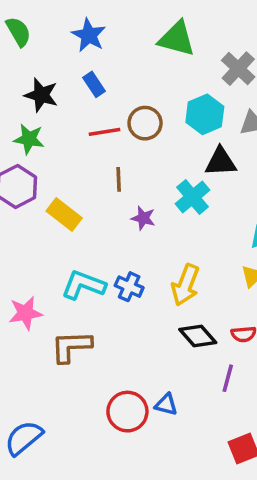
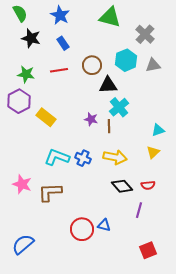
black star: (41, 95) -> (31, 38), moved
red line: (105, 132) -> (59, 70), moved
black triangle: (221, 162) -> (108, 85), moved
brown line: (119, 179) -> (109, 126), moved
yellow arrow: (185, 285) -> (115, 157), turned -100
pink star: (25, 313) -> (22, 184), moved, turned 30

